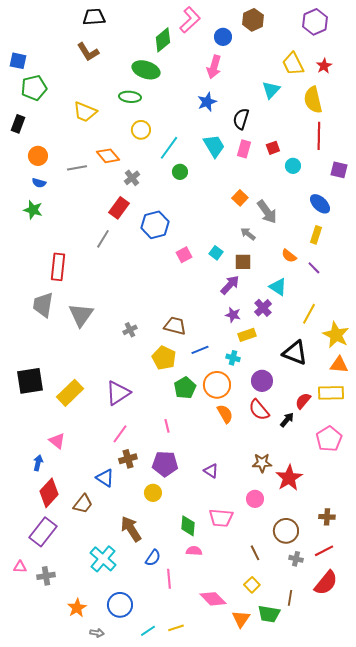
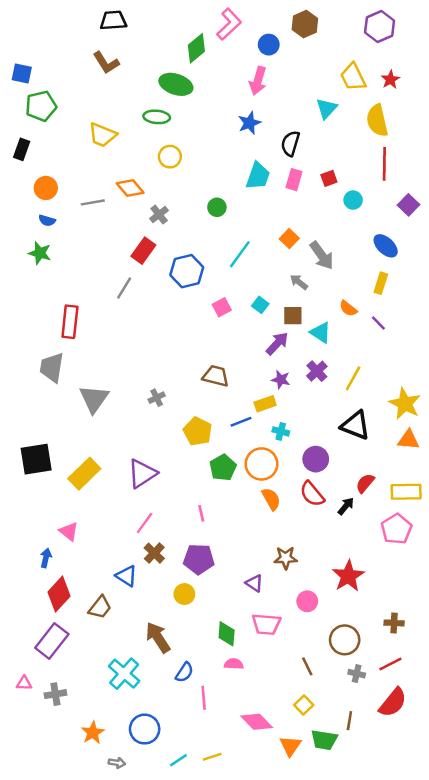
cyan trapezoid: (214, 146) -> (258, 176), turned 50
cyan line: (169, 148) -> (240, 254), moved
purple square: (339, 170) -> (408, 205), turned 30
cyan triangle: (278, 287) -> (321, 333), moved
yellow line: (309, 314) -> (353, 378), moved
gray triangle: (81, 315) -> (94, 399), moved
brown trapezoid: (175, 326) -> (216, 376), moved
yellow rectangle: (247, 335) -> (265, 404), moved
yellow rectangle: (331, 393) -> (406, 492), moved
brown cross: (128, 459) -> (154, 553), turned -30
brown star: (262, 463) -> (286, 558), moved
purple triangle: (211, 471) -> (254, 583), moved

